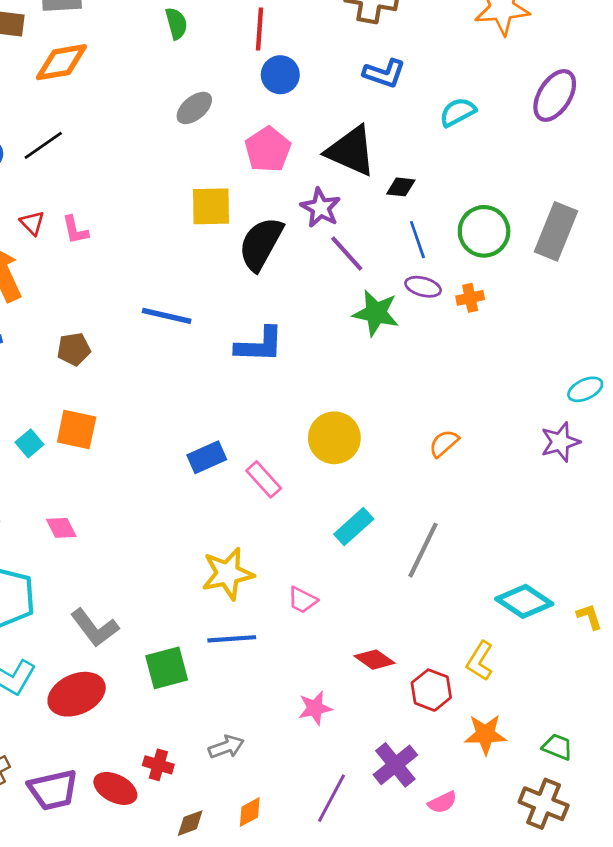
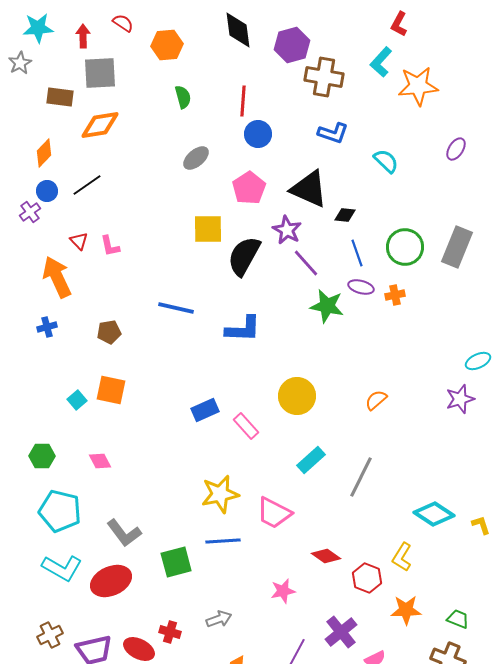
purple ellipse: (555, 95) -> (456, 149), size x0.6
cyan semicircle: (458, 112) -> (386, 161), turned 72
pink trapezoid: (302, 600) -> (274, 513), size x1.6

